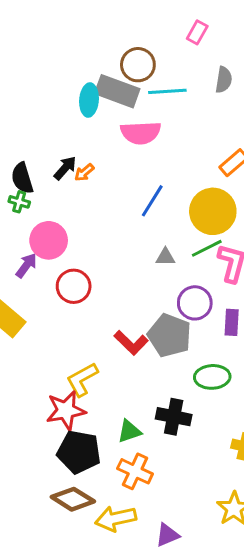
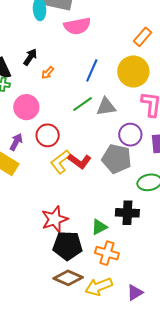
orange arrow: (84, 172) -> (48, 73), moved
green line: (207, 248) -> (82, 104), moved
gray triangle: (165, 257) -> (106, 107), size x1.5
purple arrow: (26, 265) -> (16, 142), moved
red L-shape: (131, 343) -> (80, 161), moved
yellow L-shape: (82, 379) -> (60, 162), moved

